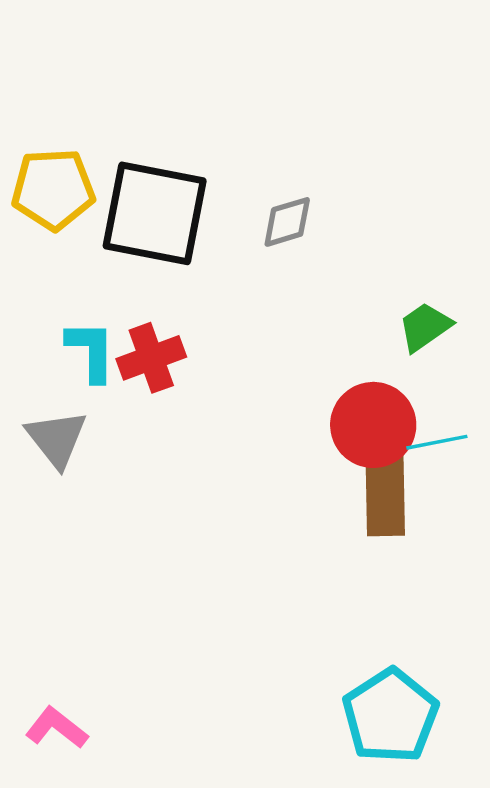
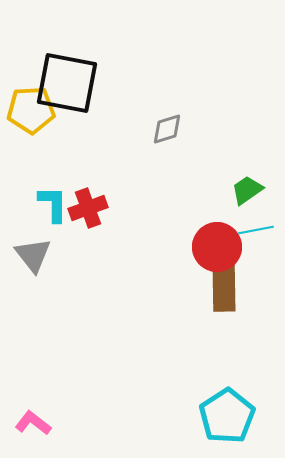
black square: (155, 213) -> (67, 83), moved
cyan line: (437, 442) -> (256, 230), moved

